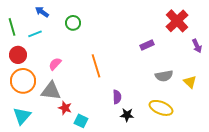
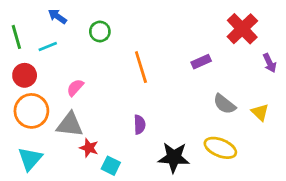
orange line: (96, 66) -> (141, 67), moved
gray semicircle: (164, 76) -> (224, 104), turned 48
purple semicircle: (117, 97) -> (140, 125), moved
black star: (127, 115) -> (174, 157), size x1.6

